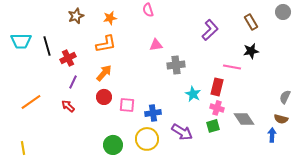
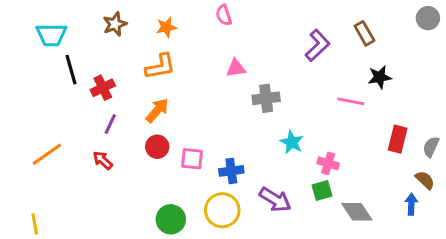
brown rectangle: (251, 22) -> (364, 33), moved
cyan trapezoid: (21, 41) -> (51, 35), moved
red rectangle: (217, 87) -> (398, 139), moved
gray diamond: (244, 119) -> (357, 212), moved
brown semicircle: (281, 119) -> (425, 180), turned -152

